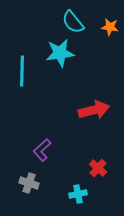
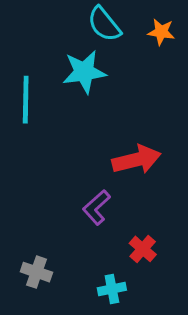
purple L-shape: (42, 150) -> (97, 207), moved

